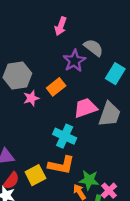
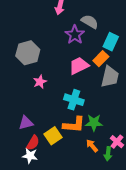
orange rectangle: (56, 87) -> (101, 59), moved
pink star: (31, 98) -> (40, 82), moved
pink trapezoid: (85, 108) -> (79, 66), moved
green star: (89, 180) -> (94, 123), moved

